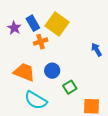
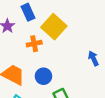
blue rectangle: (33, 23) -> (28, 12), moved

